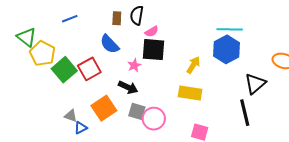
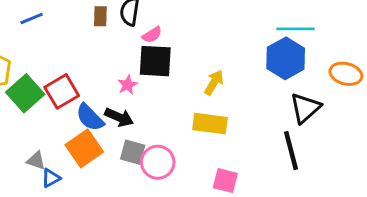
cyan line: (230, 29) -> (296, 29), moved
blue semicircle: (110, 44) -> (90, 117), moved
blue hexagon: (226, 49) -> (286, 58), moved

